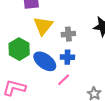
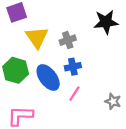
blue ellipse: (45, 61) -> (48, 77), turned 30

